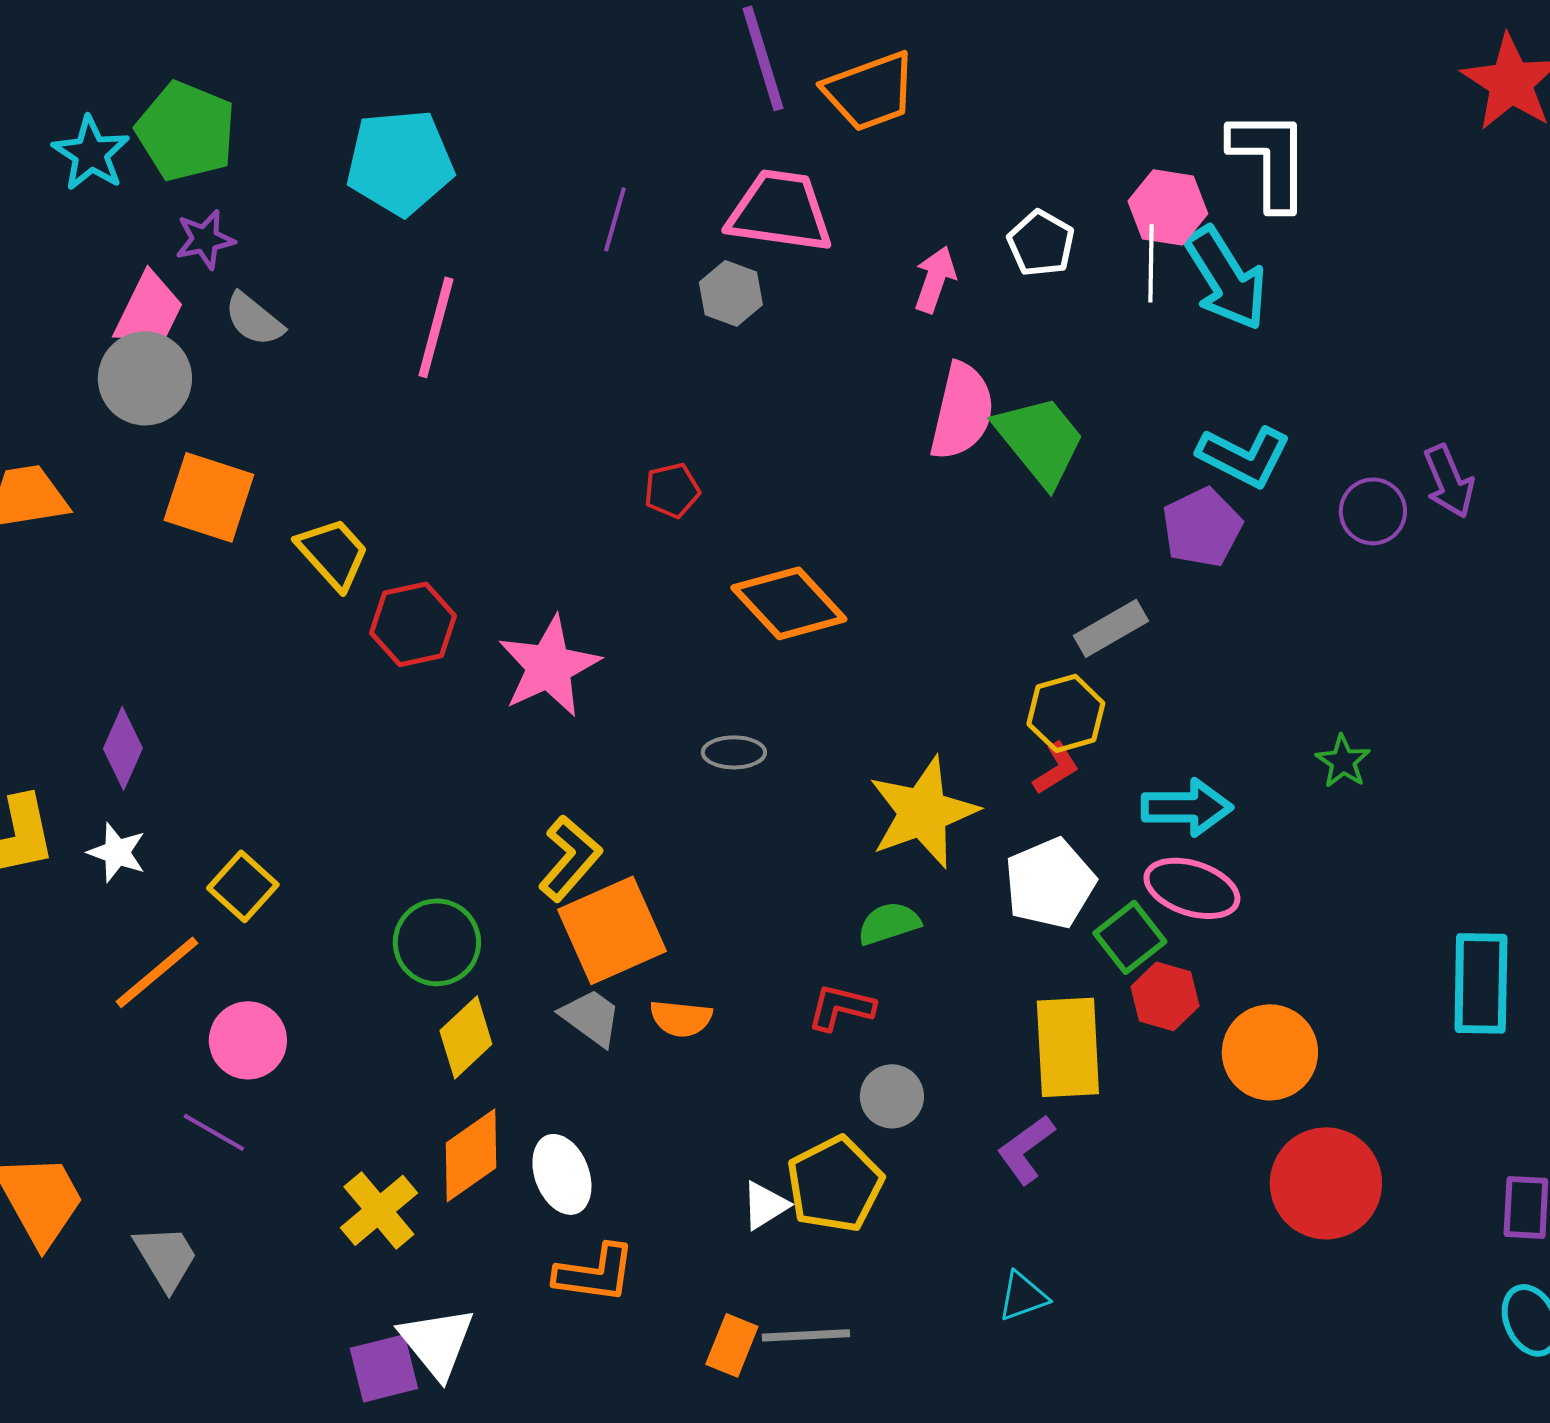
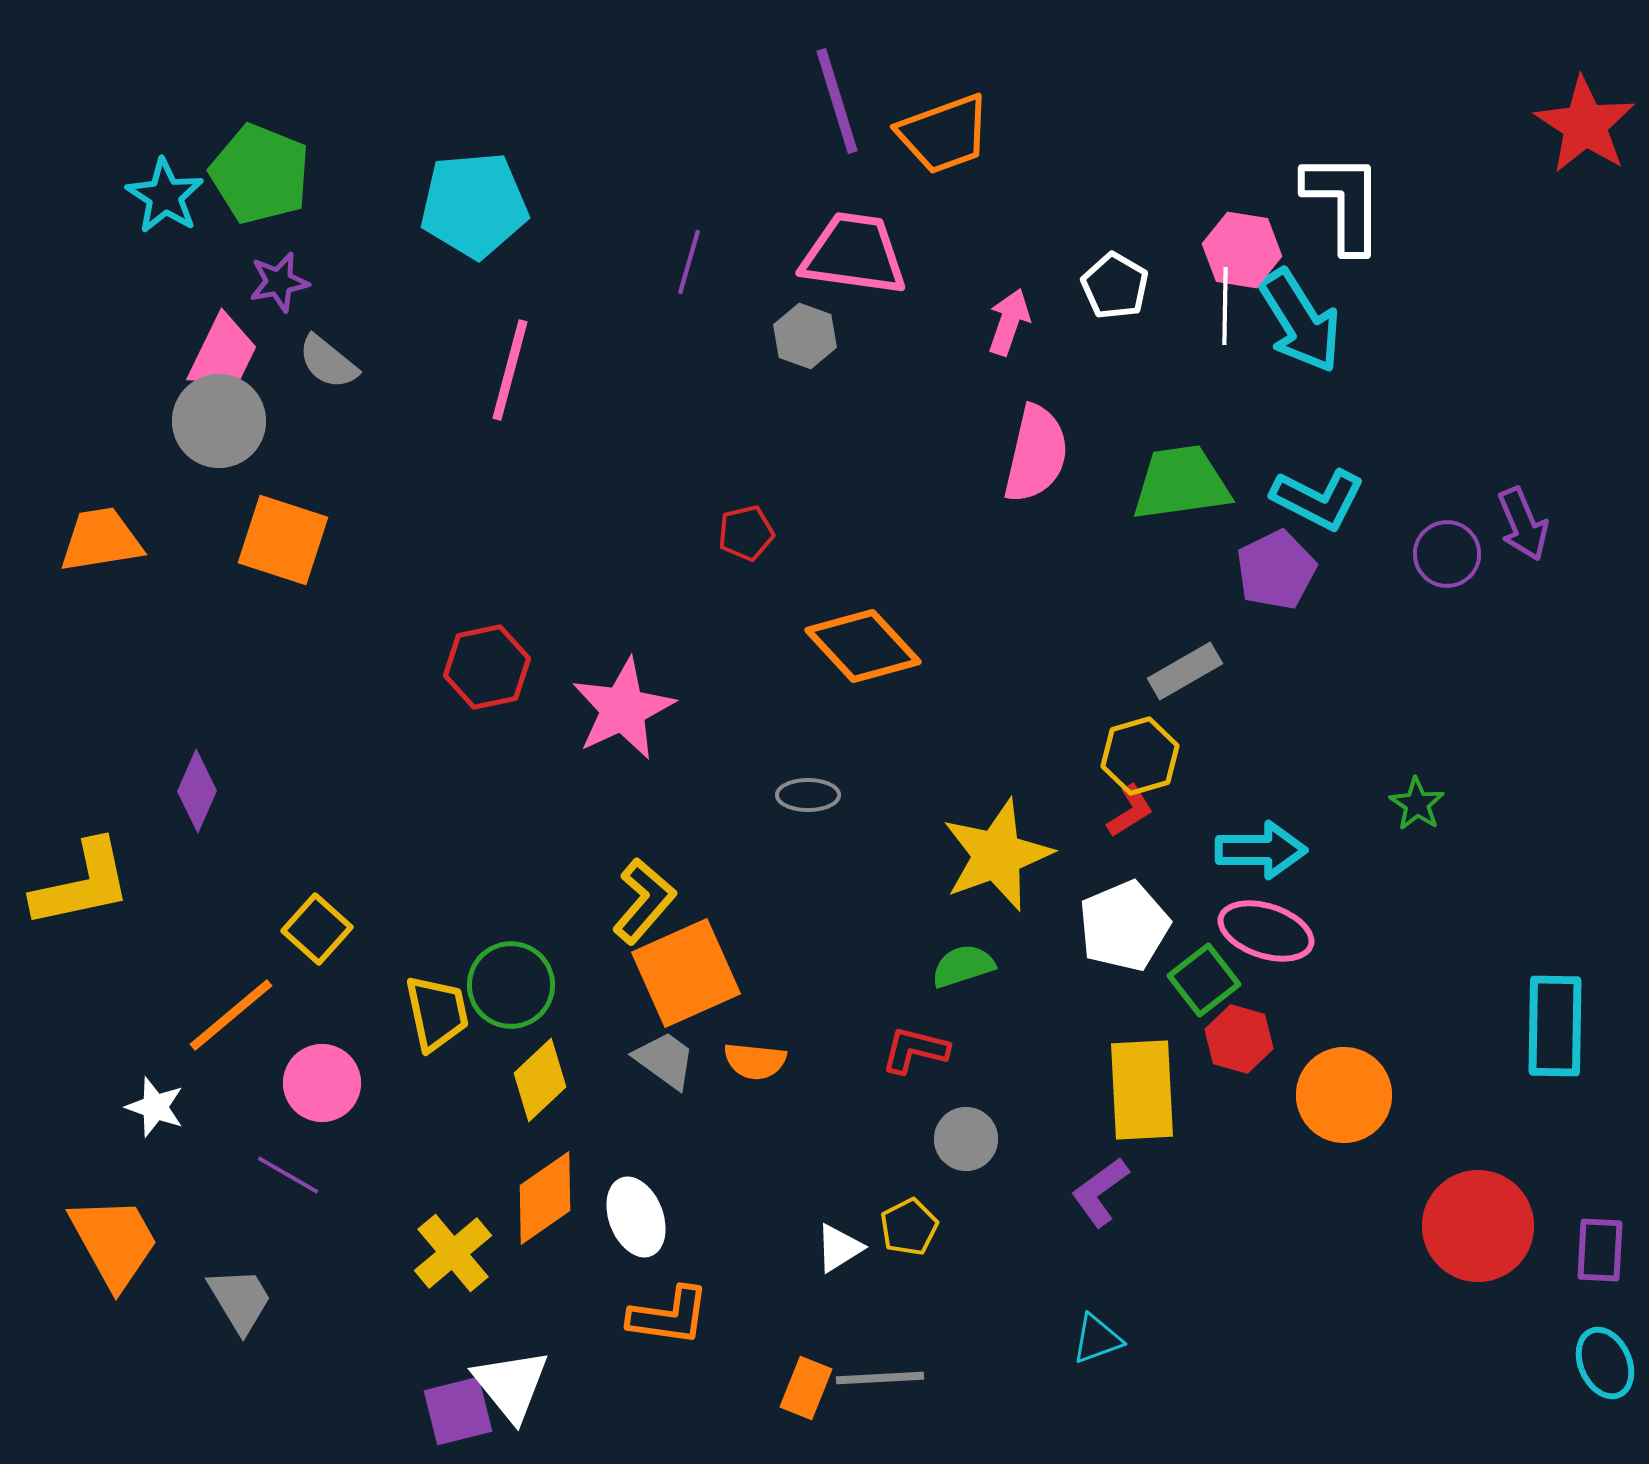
green trapezoid: (1040, 440) -> (1181, 483), moved, turned -59
yellow trapezoid: (333, 553) -> (437, 1013), moved, turned 30
white star: (117, 852) -> (155, 1107), moved
red circle: (1326, 1183) -> (1478, 1226), moved
yellow pentagon: (835, 1184) -> (909, 1227), size x0.6

